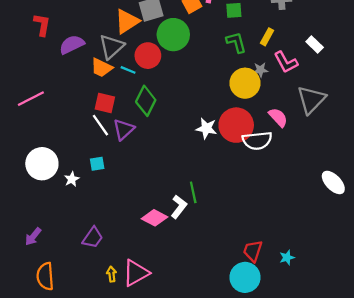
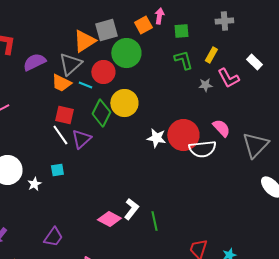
yellow circle: (245, 83) -> (124, 103), moved
gray triangle: (311, 100) -> (255, 145), moved
green line: (193, 192) -> (154, 221), moved

